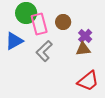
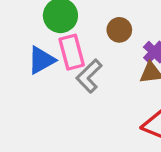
pink rectangle: (39, 24) -> (72, 52), moved

